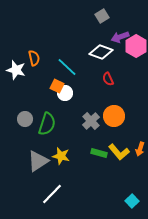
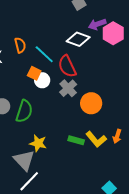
orange semicircle: (34, 58) -> (20, 45), moved
red semicircle: (108, 79) -> (67, 66), moved, size x1.6
gray cross: (91, 121) -> (68, 88), moved
gray triangle: (38, 161) -> (24, 160), moved, turned -40

